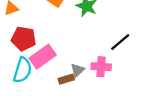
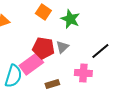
red pentagon: (24, 39) -> (43, 48), moved
gray triangle: (77, 70) -> (62, 47), moved

